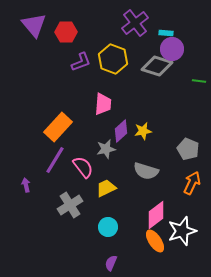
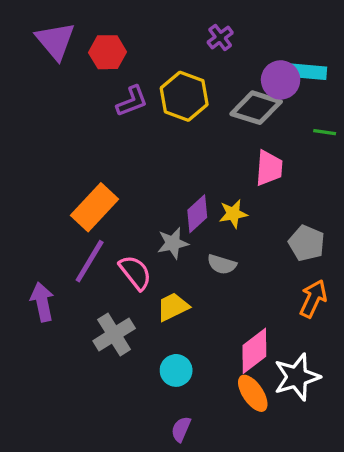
purple cross: (135, 23) -> (220, 37), size x0.6
cyan rectangle: (166, 33) -> (308, 72), moved, size x1.5
pink trapezoid: (103, 104) -> (269, 168), moved
gray semicircle: (146, 171) -> (222, 264), moved, size x0.7
purple arrow: (26, 185) -> (42, 302), size x1.6

